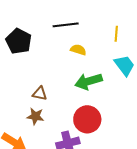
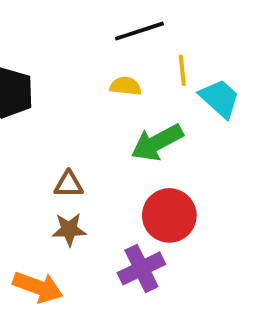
black line: (66, 25) -> (139, 31), moved
yellow line: (116, 34) -> (182, 70), moved

